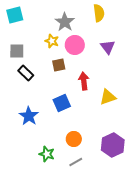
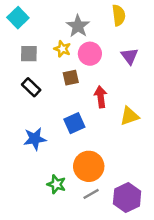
cyan square: (15, 15) -> (18, 18), turned -30
gray square: (17, 51) -> (29, 54), moved
blue star: (29, 116) -> (35, 139), turned 30
orange circle: (74, 139) -> (89, 166), size x1.6
purple hexagon: (113, 145) -> (127, 198), moved

